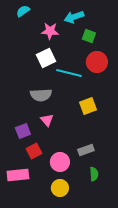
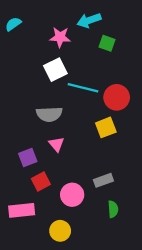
cyan semicircle: (23, 11) -> (13, 24), moved
red circle: (97, 62) -> (117, 97), moved
yellow circle: (60, 188) -> (60, 231), moved

